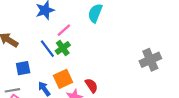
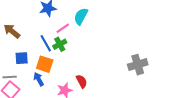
cyan semicircle: (95, 13) -> (81, 16), moved
orange square: (63, 79) -> (45, 64), moved, turned 36

